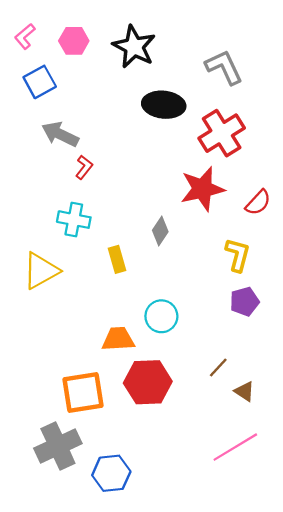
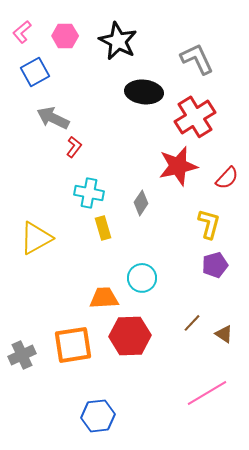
cyan cross: (74, 220) -> (89, 193), moved
brown triangle: (244, 391) -> (224, 334), moved
gray cross: (58, 446) -> (22, 355), moved, size x0.7

